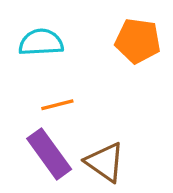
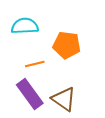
orange pentagon: (138, 41) -> (67, 45), moved

